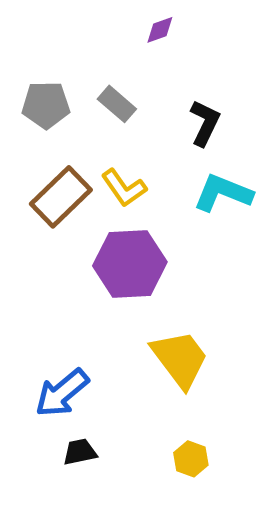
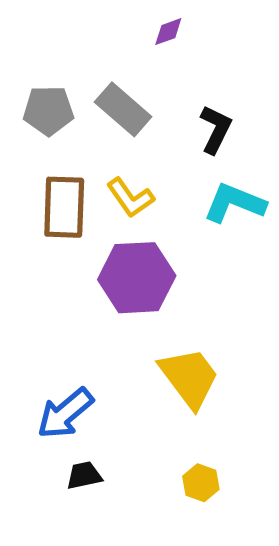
gray rectangle: (117, 104) -> (123, 109), size x1.4
brown rectangle: (61, 197) -> (64, 207), turned -44

